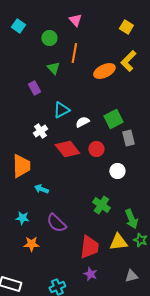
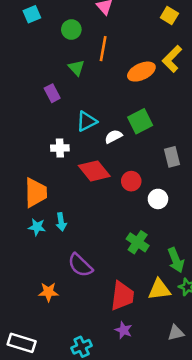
cyan square: (18, 26) -> (32, 14), turned 32
green square: (113, 119) -> (140, 121), moved
white cross: (40, 131) -> (60, 148), turned 32
red circle: (96, 149) -> (131, 181), moved
cyan arrow: (41, 189) -> (61, 222), turned -120
cyan star: (22, 218) -> (37, 227), moved

